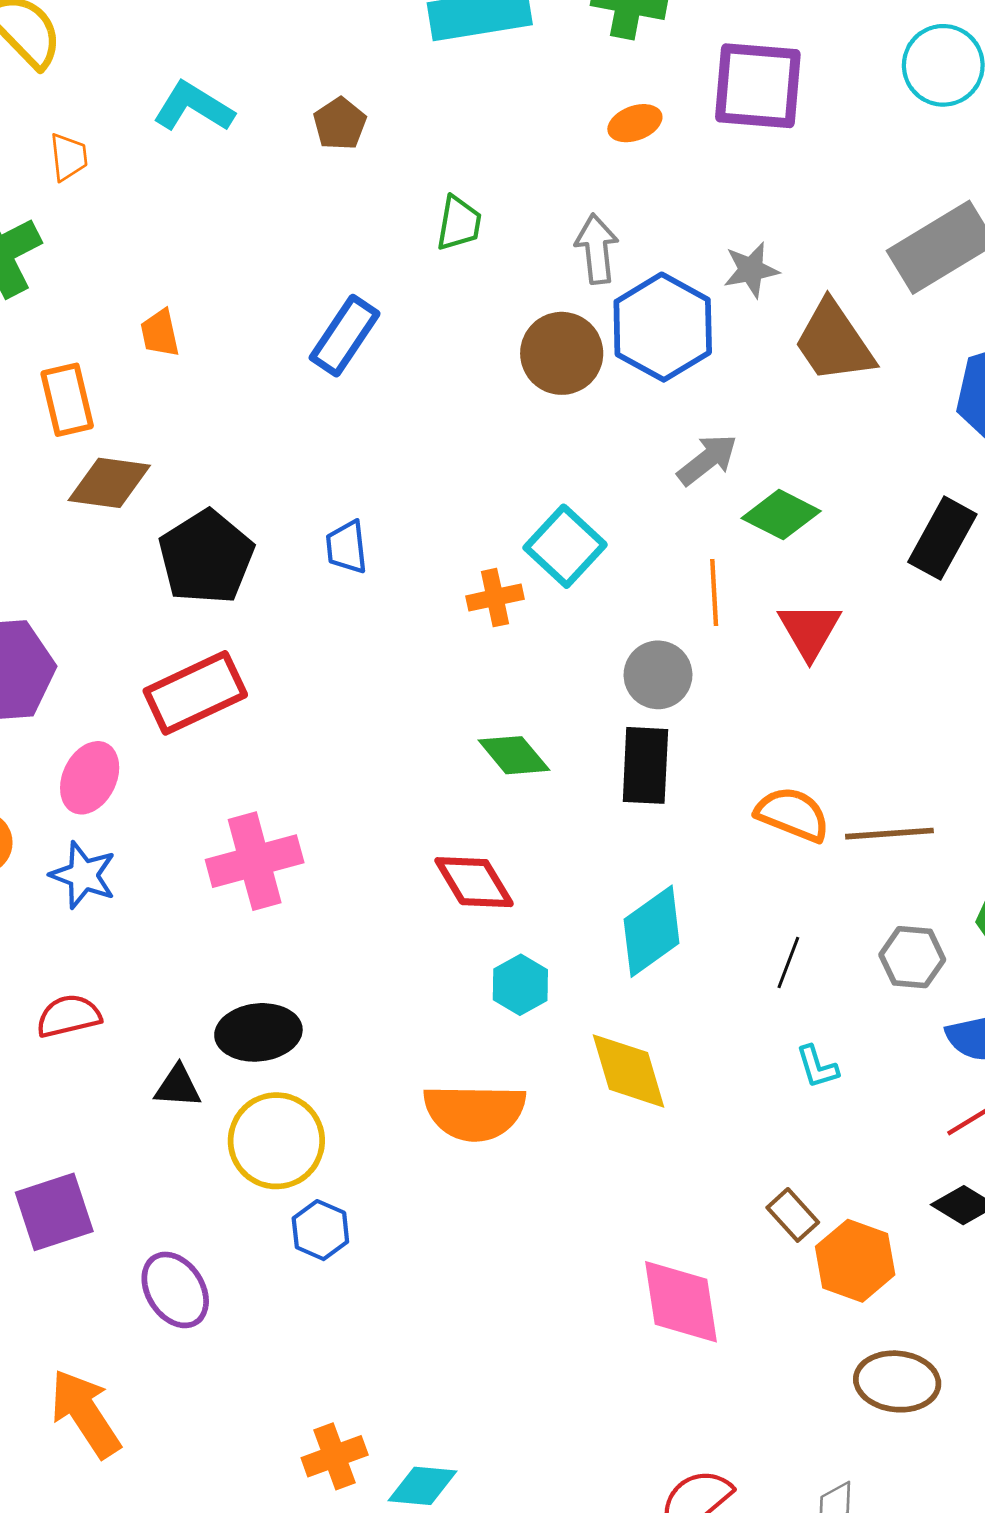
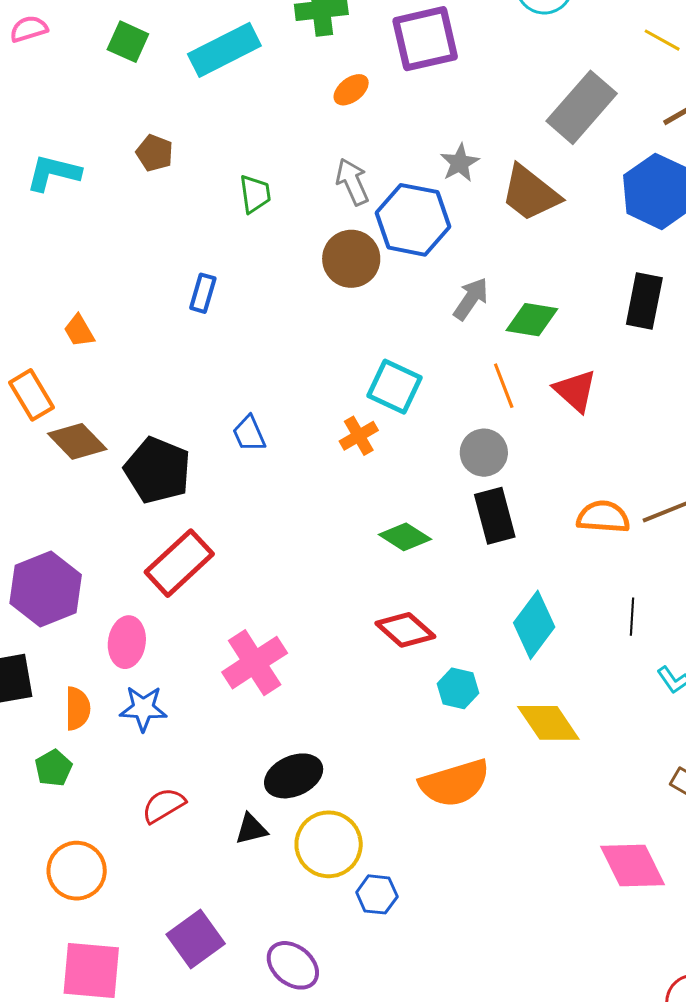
blue rectangle: (345, 336) -> (203, 293), size x0.7
brown diamond: (109, 483) -> (77, 441), turned 56

